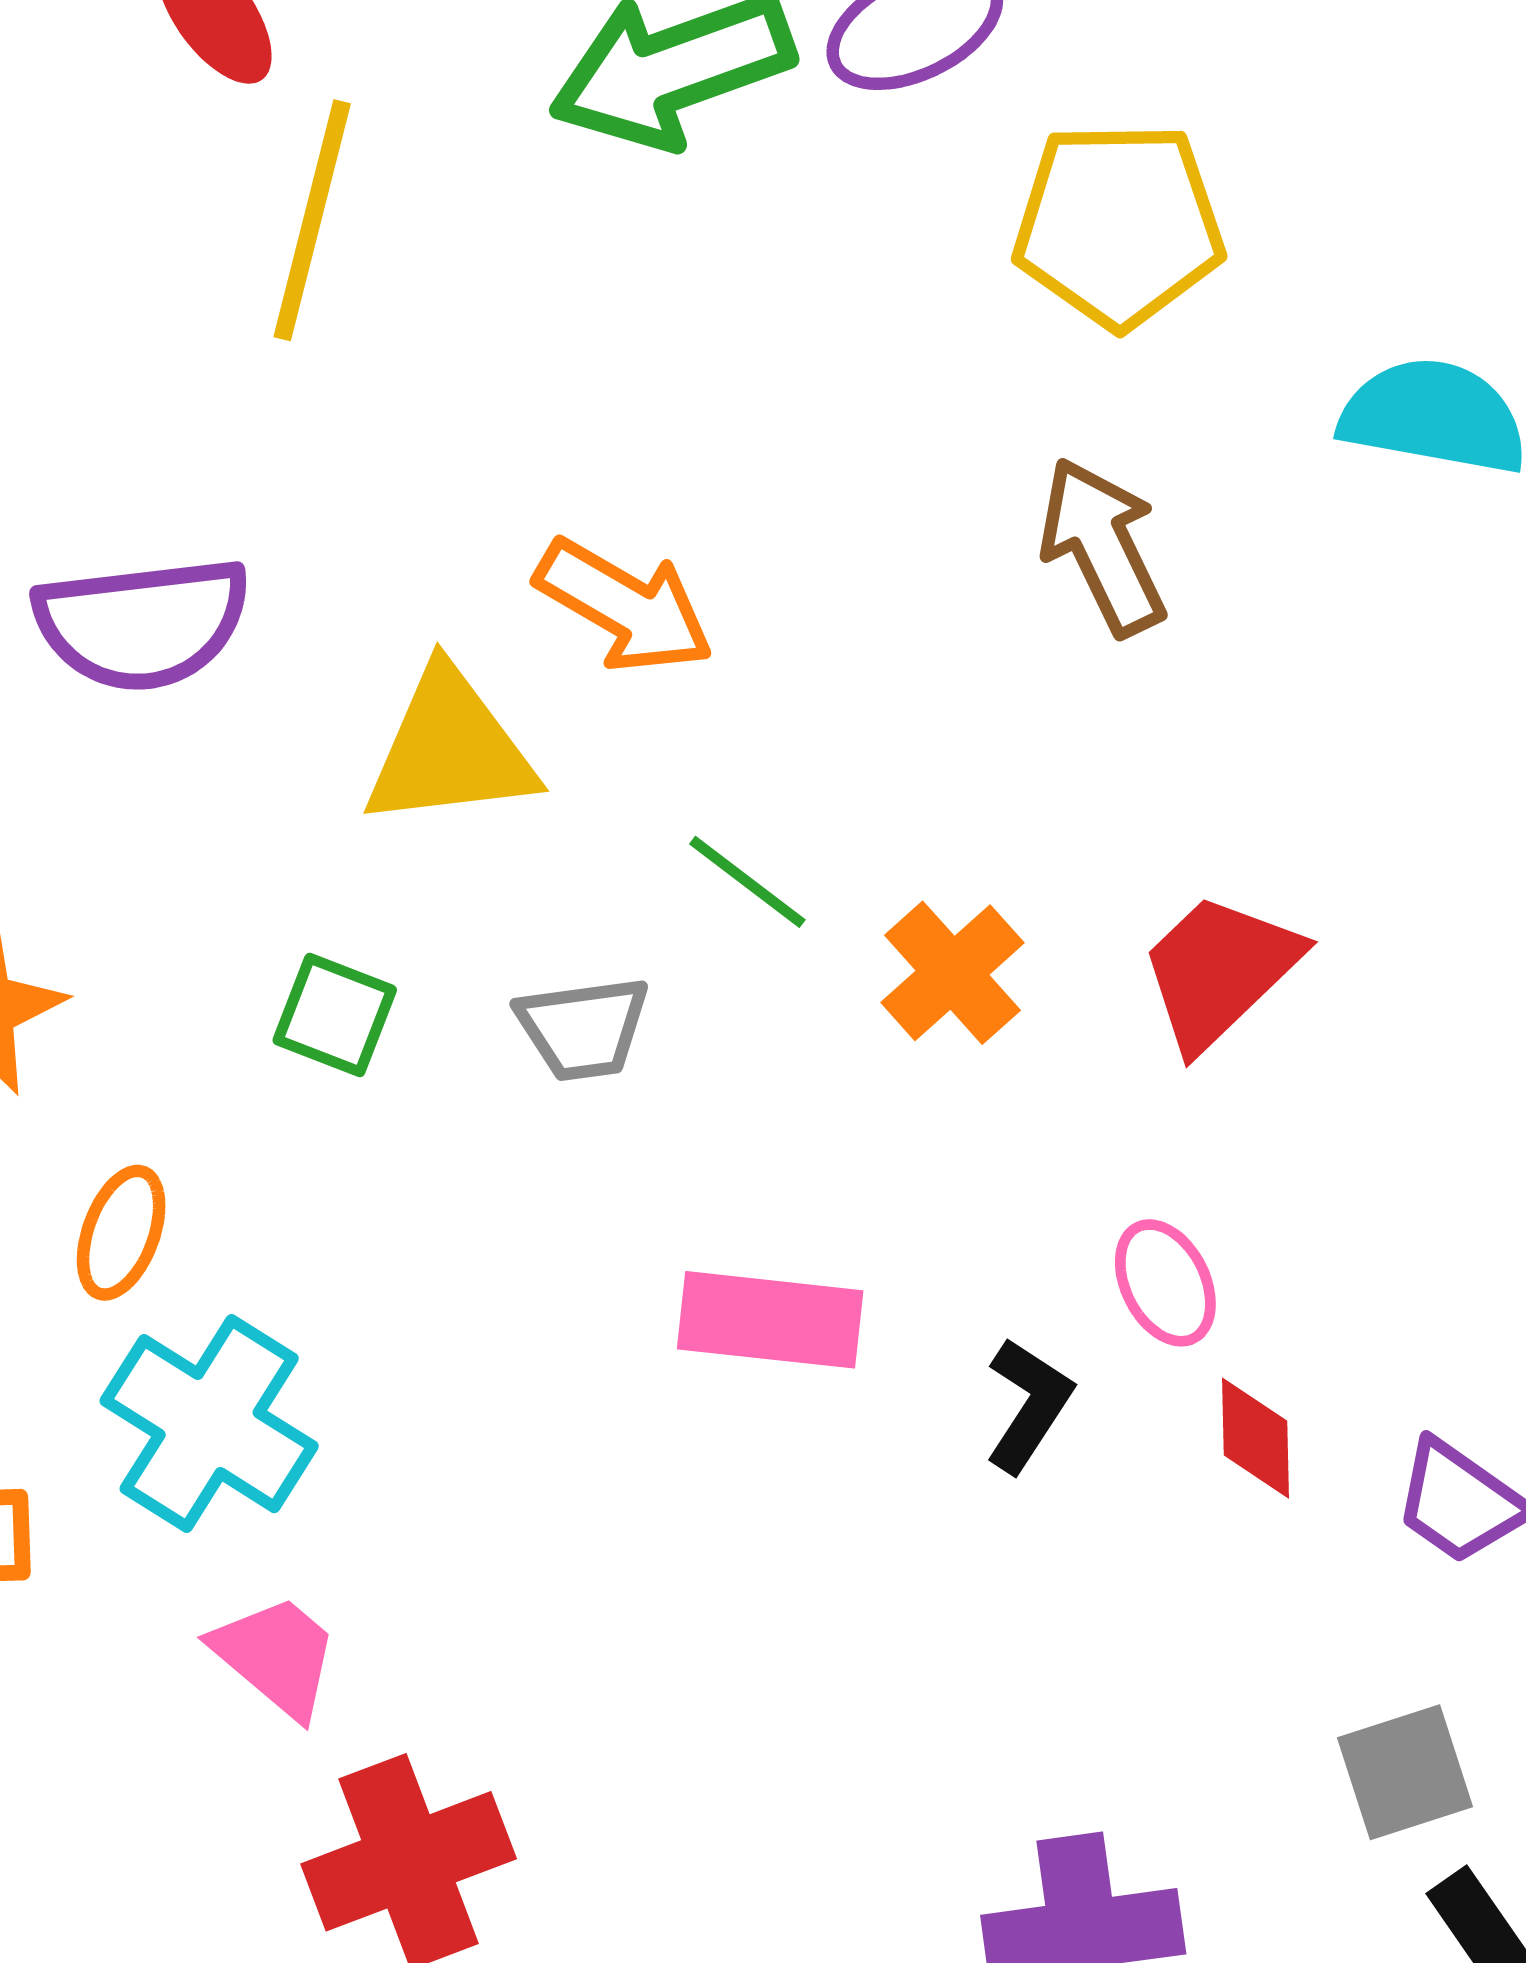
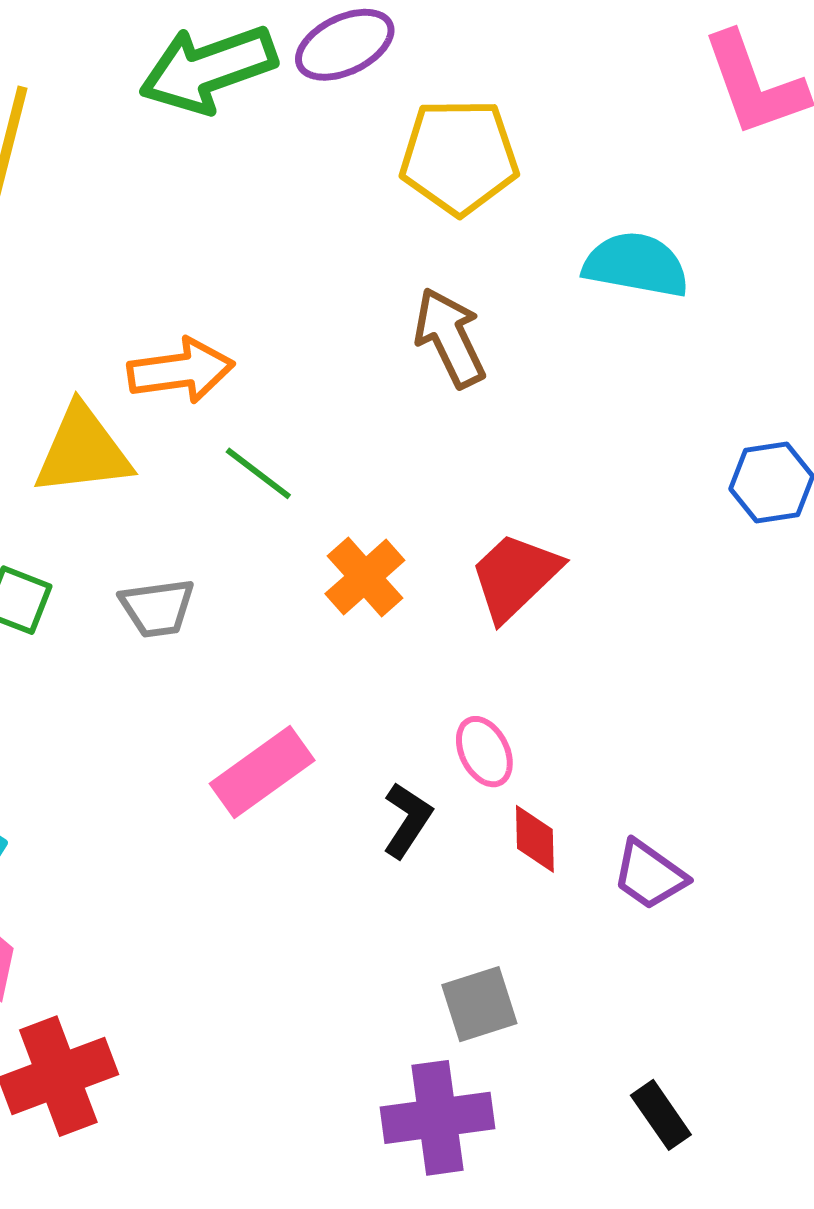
orange arrow: (624, 606) -> (181, 371), turned -38
green line: (747, 882) -> (258, 473), moved
pink rectangle: (770, 1320) -> (262, 772), turned -42
gray square: (1405, 1772) -> (479, 1004), moved

